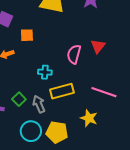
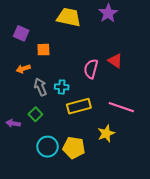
red triangle: (98, 46) -> (115, 61), turned -35
gray arrow: (39, 104) -> (40, 87), moved
yellow star: (89, 118) -> (106, 133), turned 30

